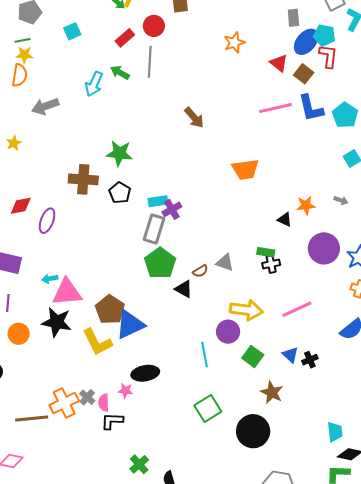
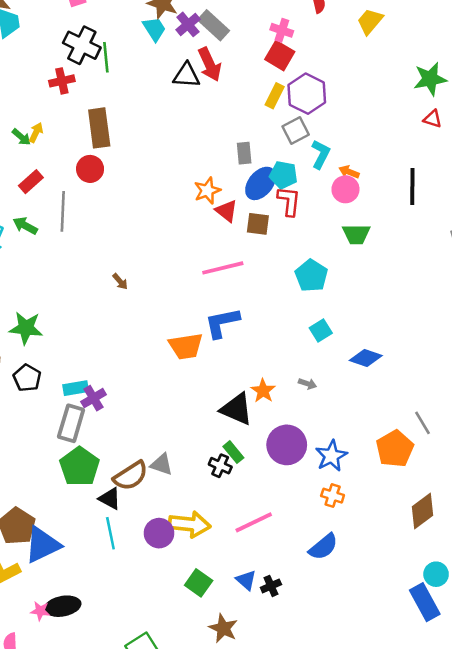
red circle: (154, 26) -> (90, 169), moved
orange star: (234, 43) -> (207, 191), moved
brown square: (304, 74) -> (258, 224), turned -30
blue L-shape: (311, 108) -> (222, 323), moved, turned 92
brown arrow: (194, 118) -> (120, 281), size x0.6
orange star: (306, 205) -> (263, 391), turned -30
black triangle: (285, 220) -> (236, 409), size x1.8
green rectangle: (266, 252) -> (233, 452), moved, turned 42
black cross: (271, 264) -> (220, 466), turned 36
brown semicircle: (200, 271) -> (131, 476), size x1.8
purple circle: (228, 332) -> (159, 533), moved
cyan line: (205, 354) -> (110, 533), moved
pink star: (126, 391) -> (40, 611), moved

